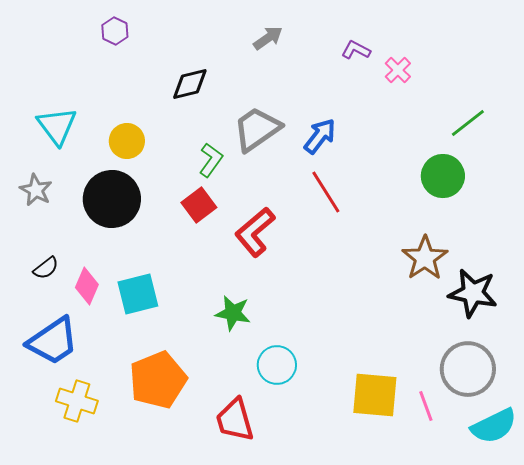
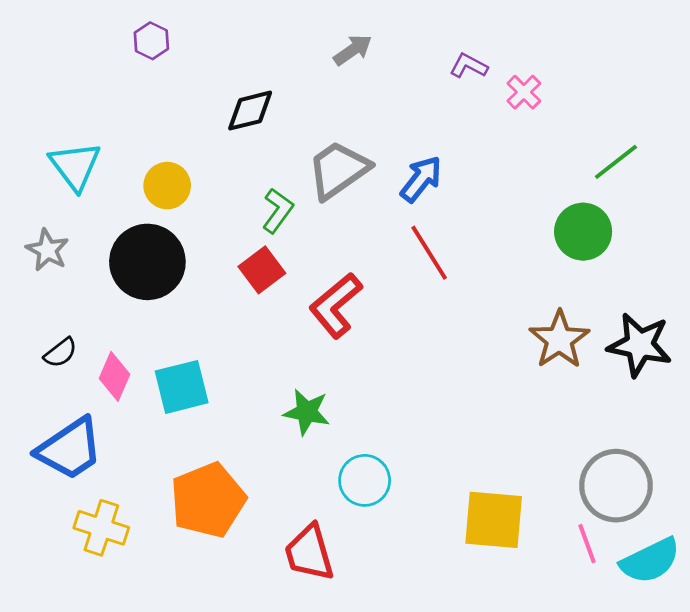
black star: (473, 293) -> (640, 345), moved
pink line: (426, 406) -> (587, 544), moved

